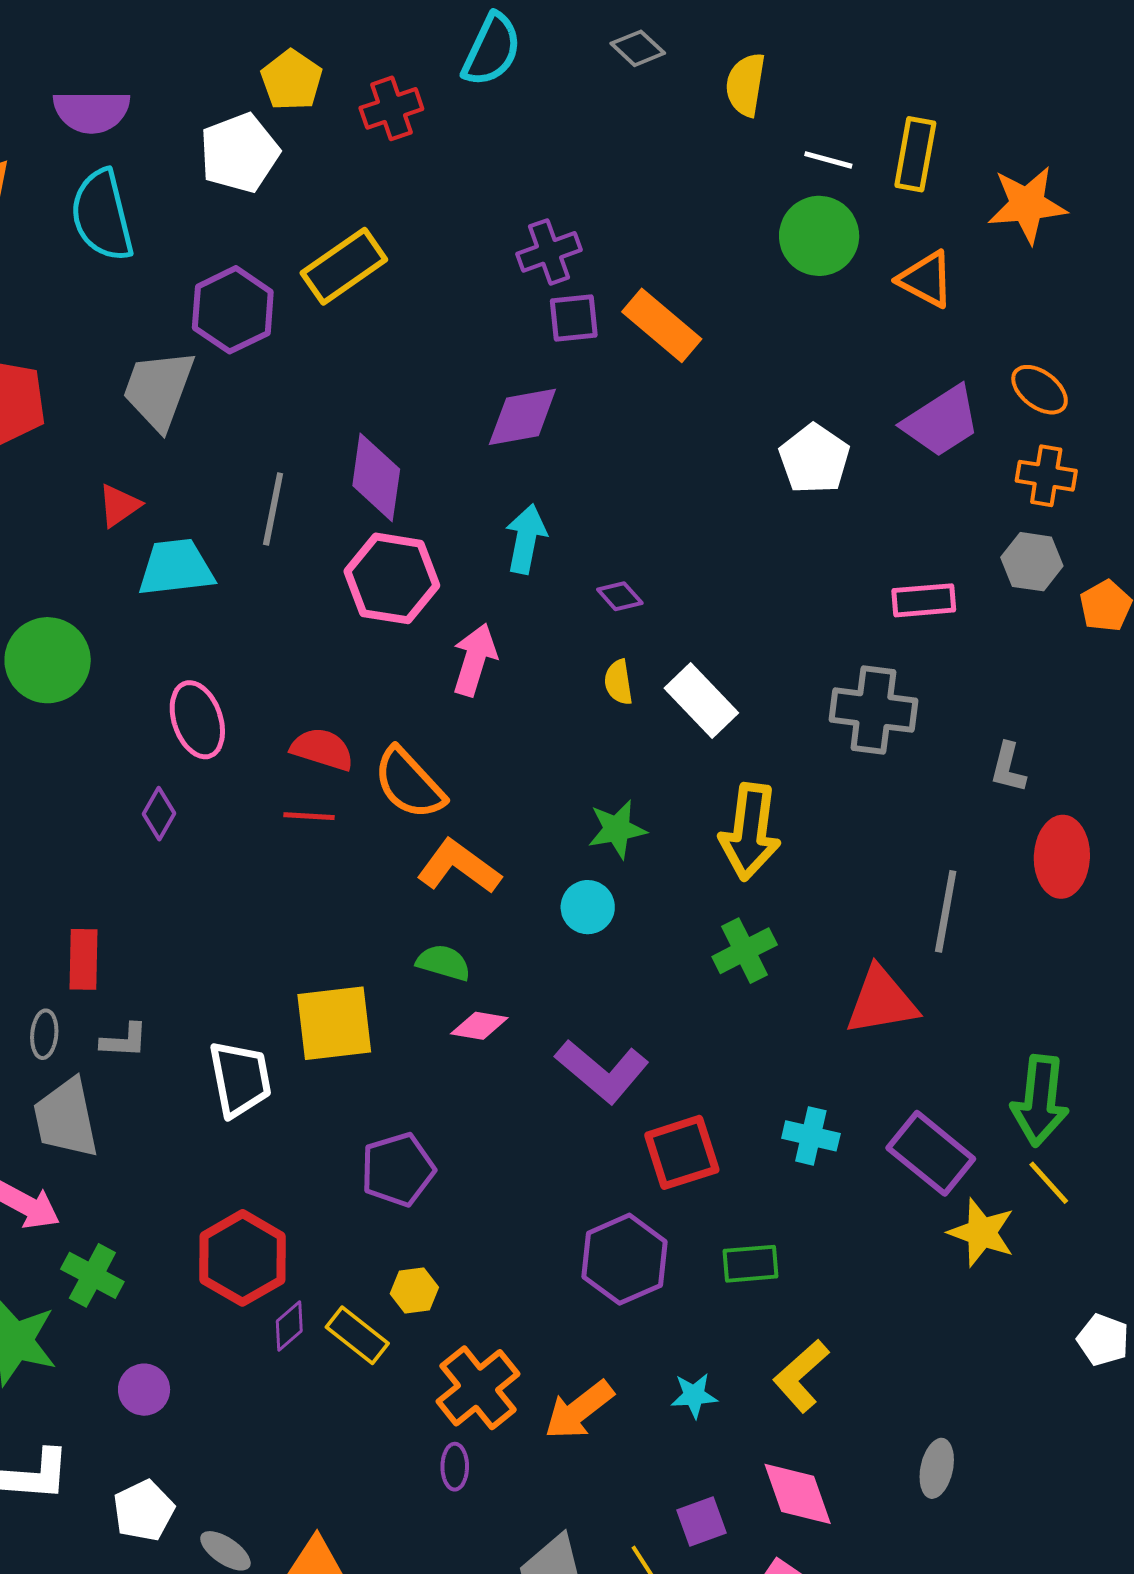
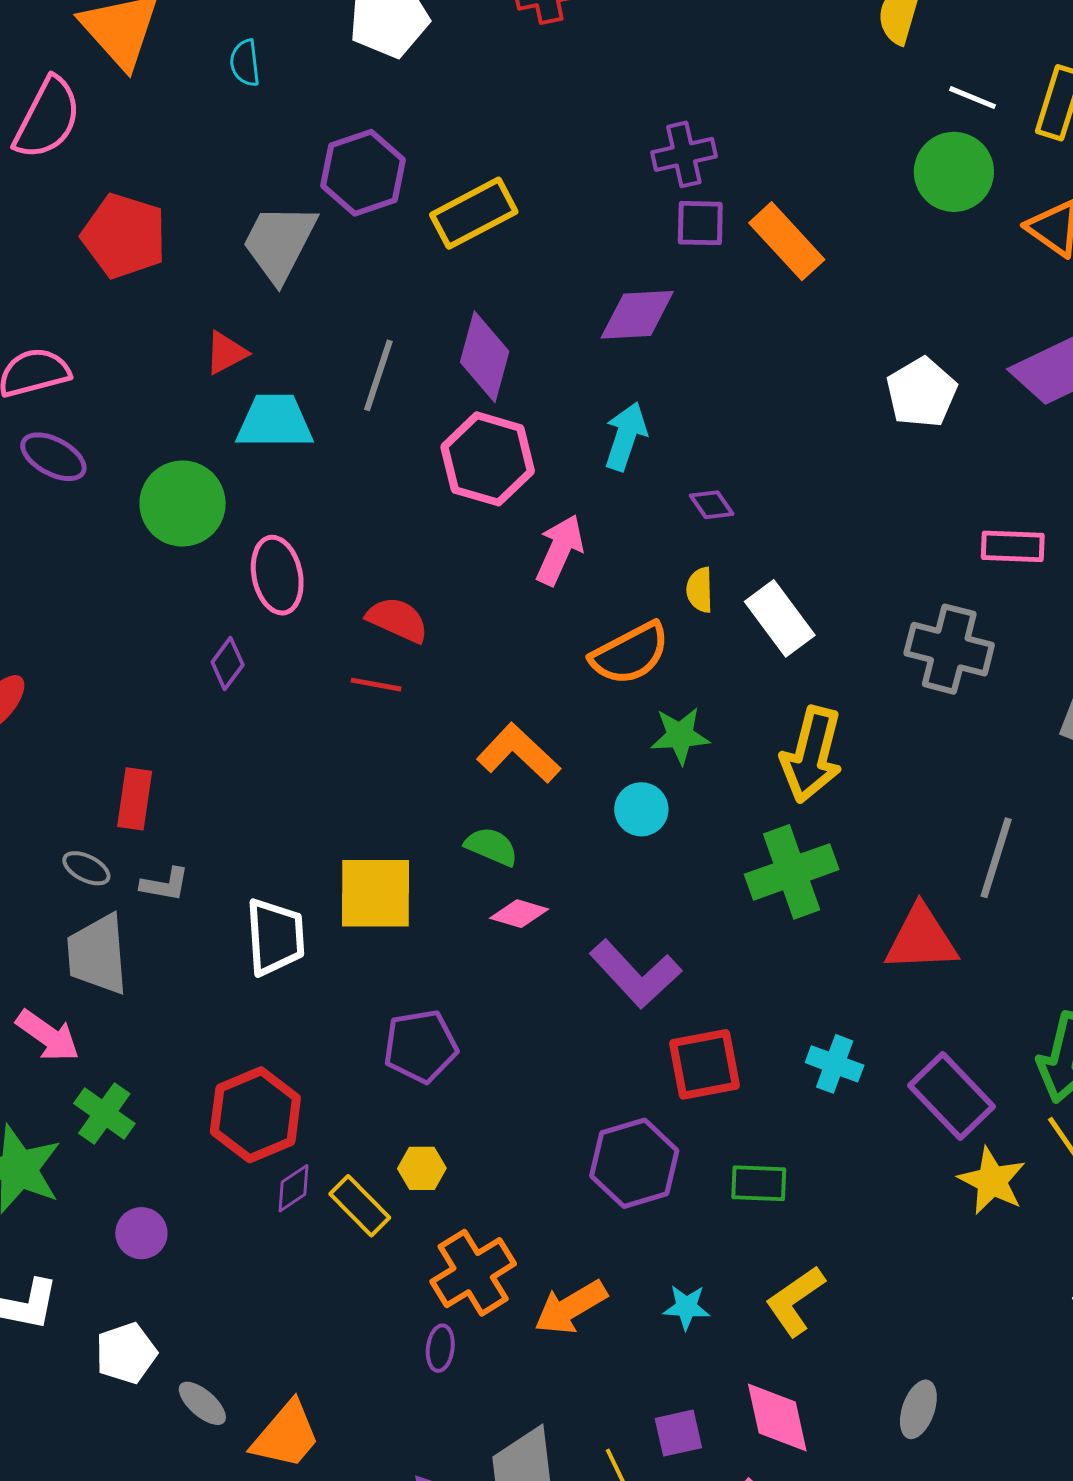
cyan semicircle: (102, 215) -> (245, 63), size x0.5
yellow rectangle: (344, 266) -> (474, 213), moved
green circle: (48, 660) -> (183, 504), moved
orange semicircle: (409, 783) -> (630, 654), moved, turned -82
green cross: (745, 951) -> (792, 872), size x1.4
gray ellipse: (44, 1034) -> (86, 868), turned -75

